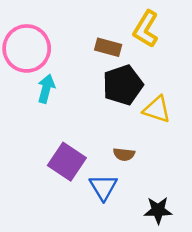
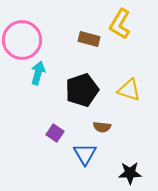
black pentagon: (123, 85) -> (82, 90), moved
purple square: (67, 162) -> (55, 133), size x0.6

